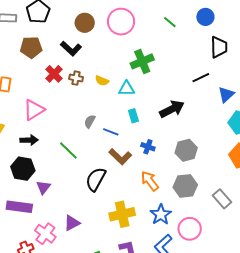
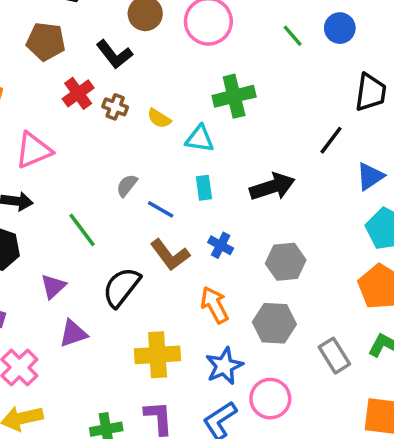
blue circle: (205, 17) -> (340, 28), moved
black line: (201, 78) -> (331, 140), turned -36
purple triangle: (43, 187) -> (53, 286), moved
purple triangle: (72, 223) -> (73, 333), moved

